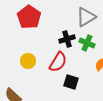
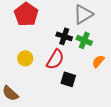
black cross: (67, 39) -> (64, 36), turned 35

